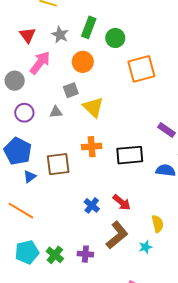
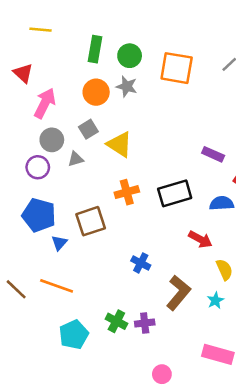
gray star: (60, 35) -> (127, 86), moved
orange square: (141, 69) -> (177, 68), moved, turned 36
gray circle: (15, 81) -> (52, 140), moved
red arrow: (122, 202) -> (200, 239), moved
green cross: (55, 255) -> (116, 321), moved

